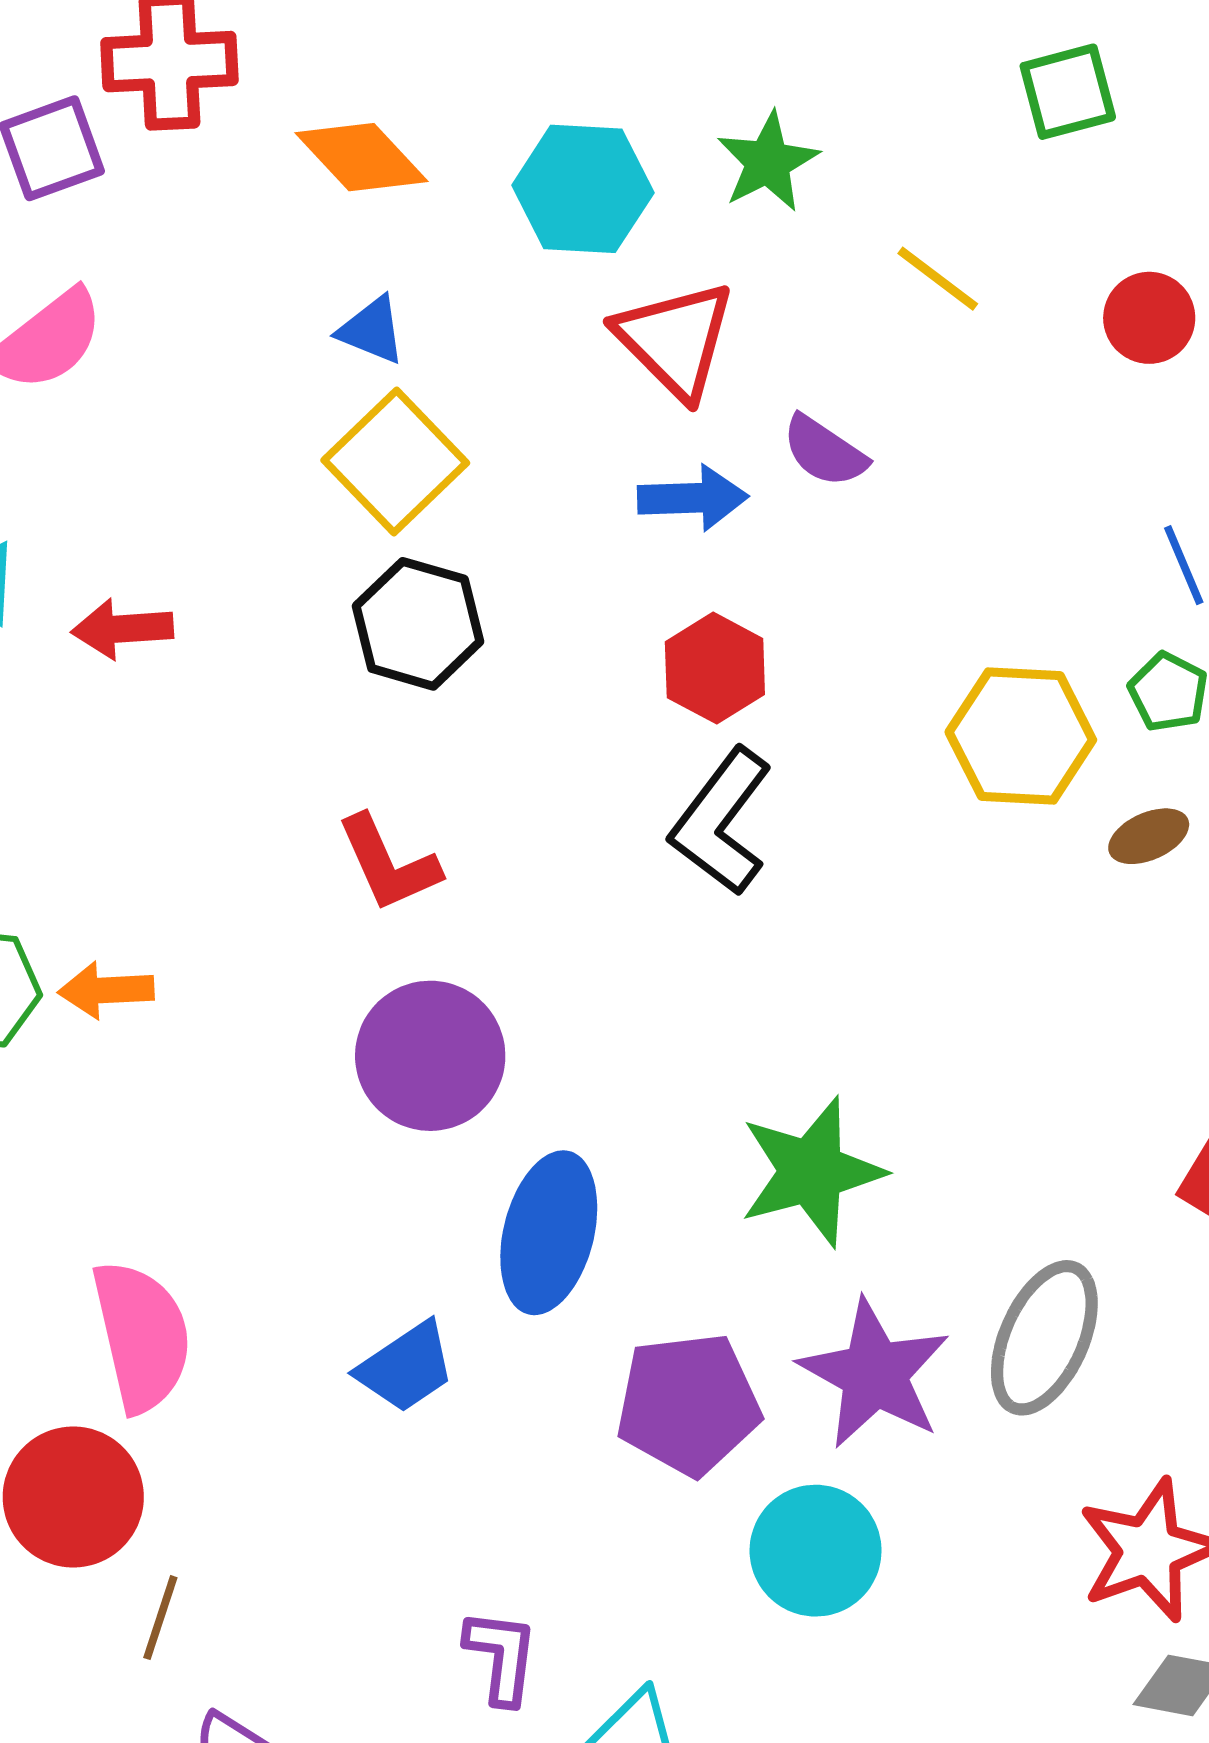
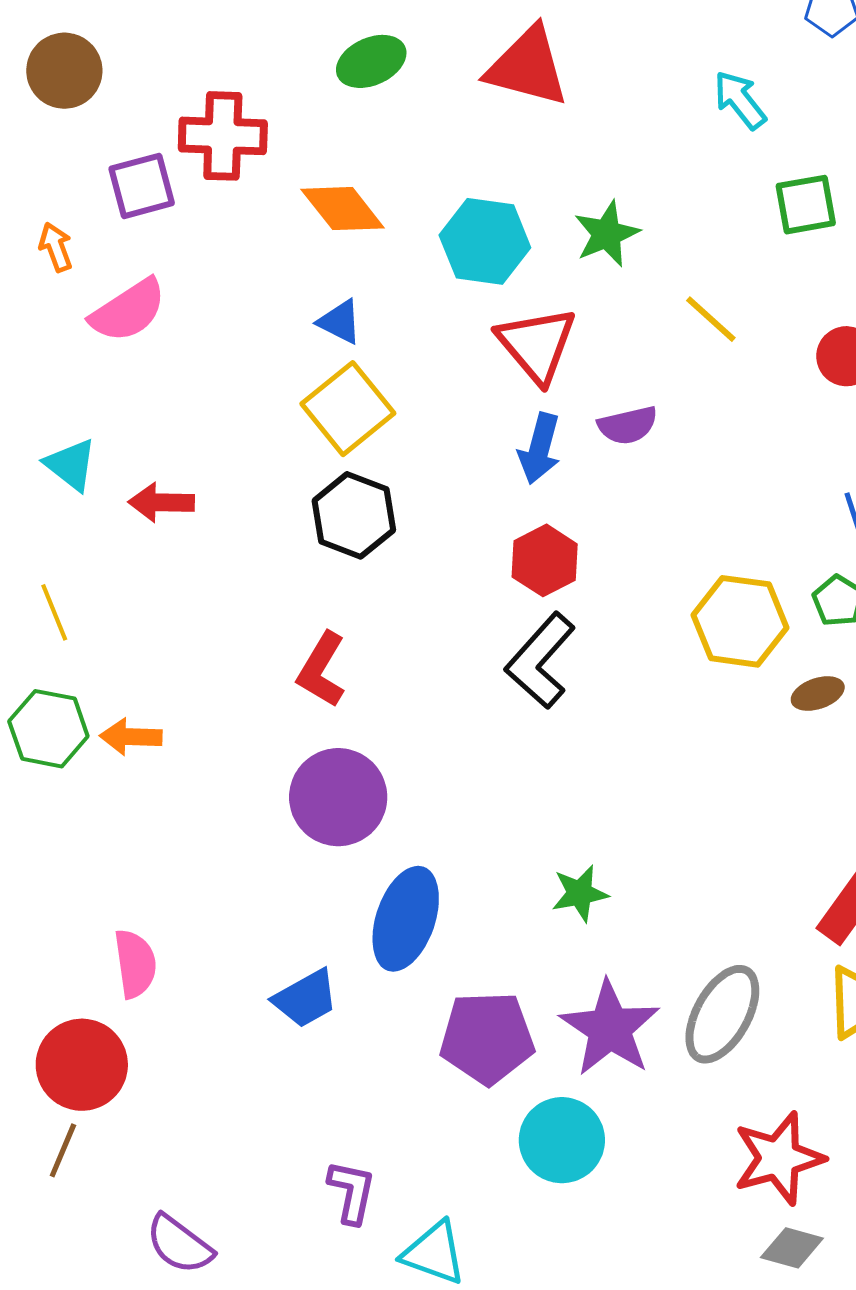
purple semicircle: (824, 451) -> (628, 425), turned -52
blue arrow: (693, 498) -> (540, 449), turned 102
red L-shape: (388, 863) -> (321, 670), turned 50
green star: (811, 1172) -> (580, 893), size x0.6
pink semicircle: (142, 1336) -> (135, 964), size x0.7
brown line: (160, 1618) -> (63, 1150), moved

